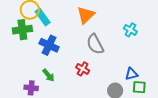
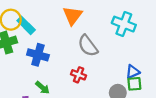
cyan cross: (130, 30) -> (124, 24), size x1.5
green square: (139, 87) -> (134, 84), moved

